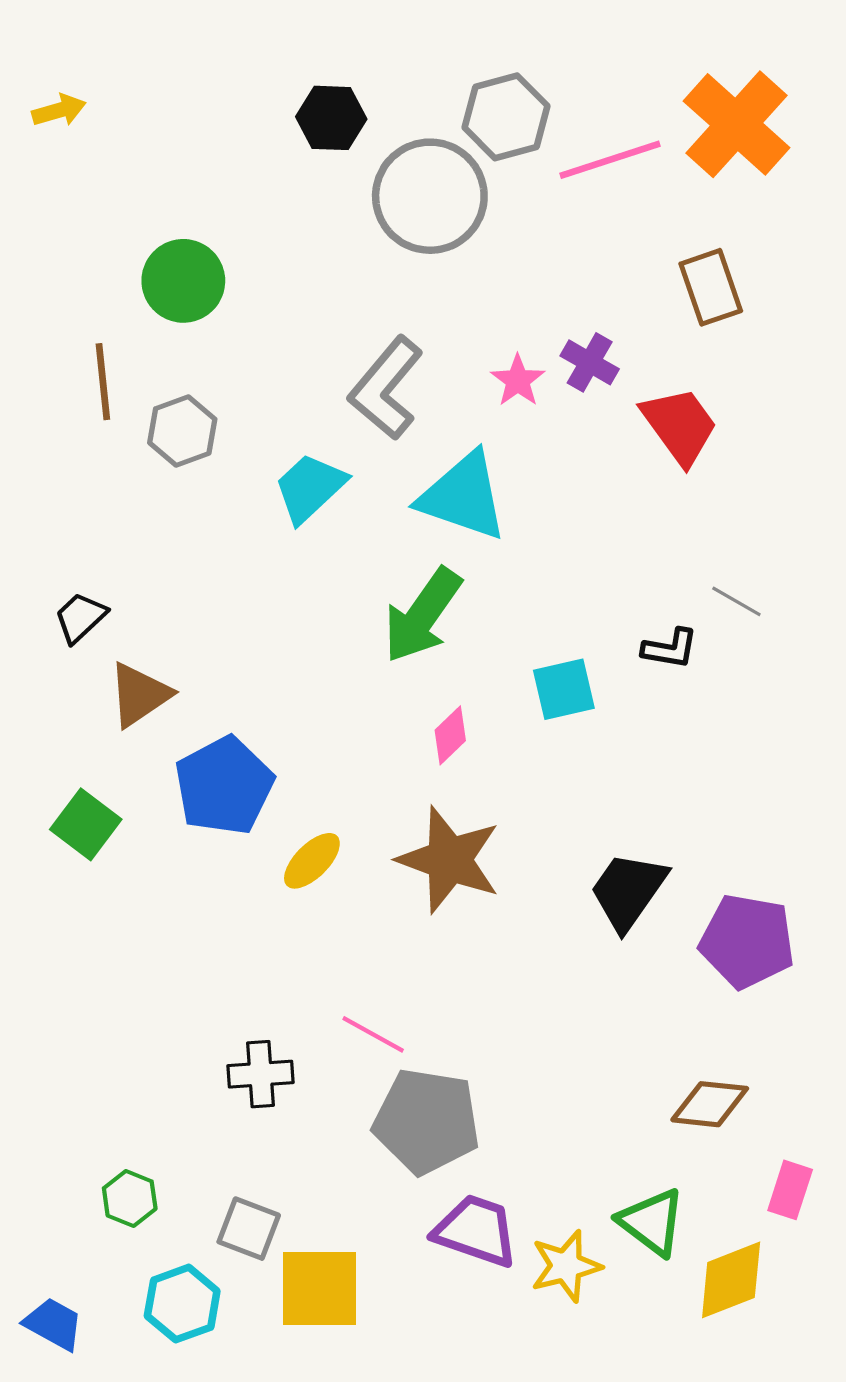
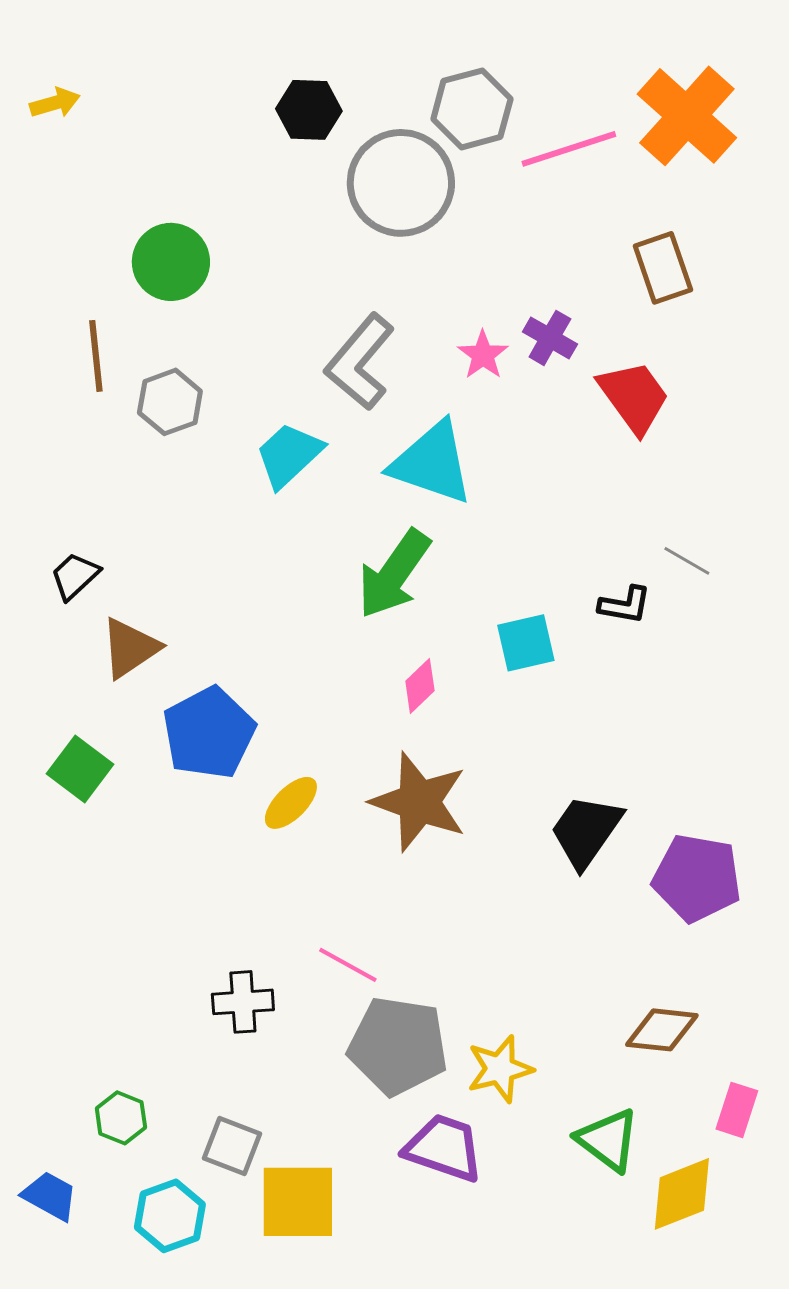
yellow star: (566, 1266) -> (500, 1069), moved
blue trapezoid: (54, 1324) -> (50, 1196), moved

